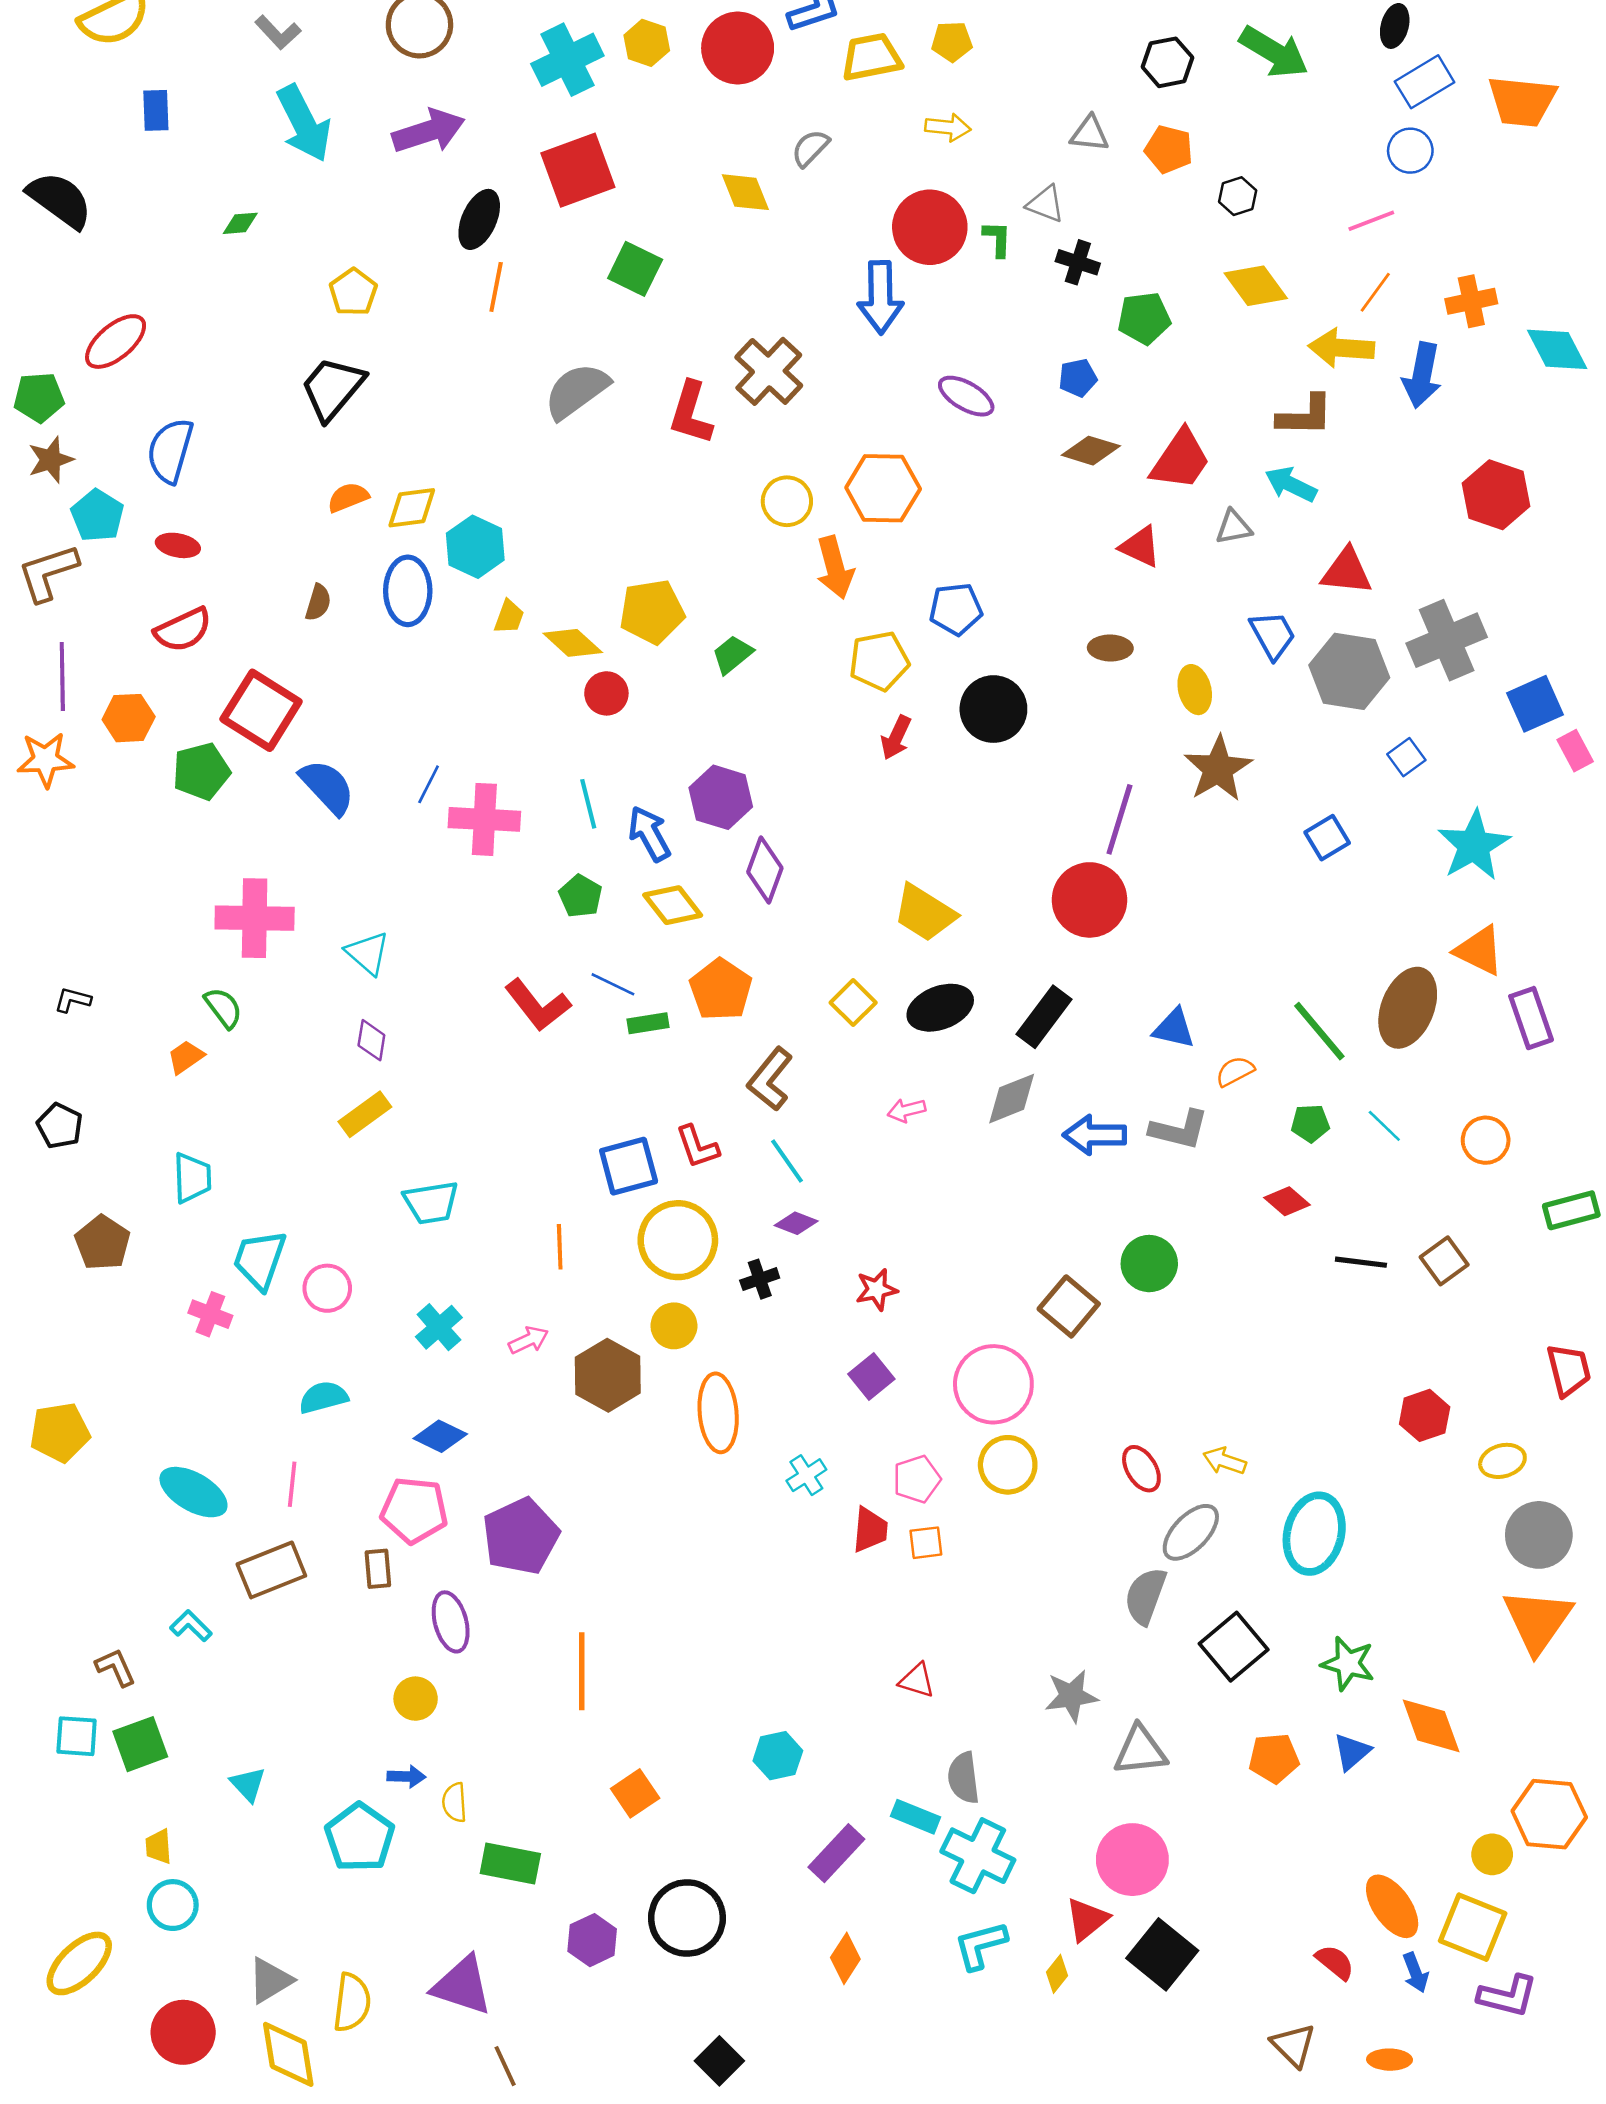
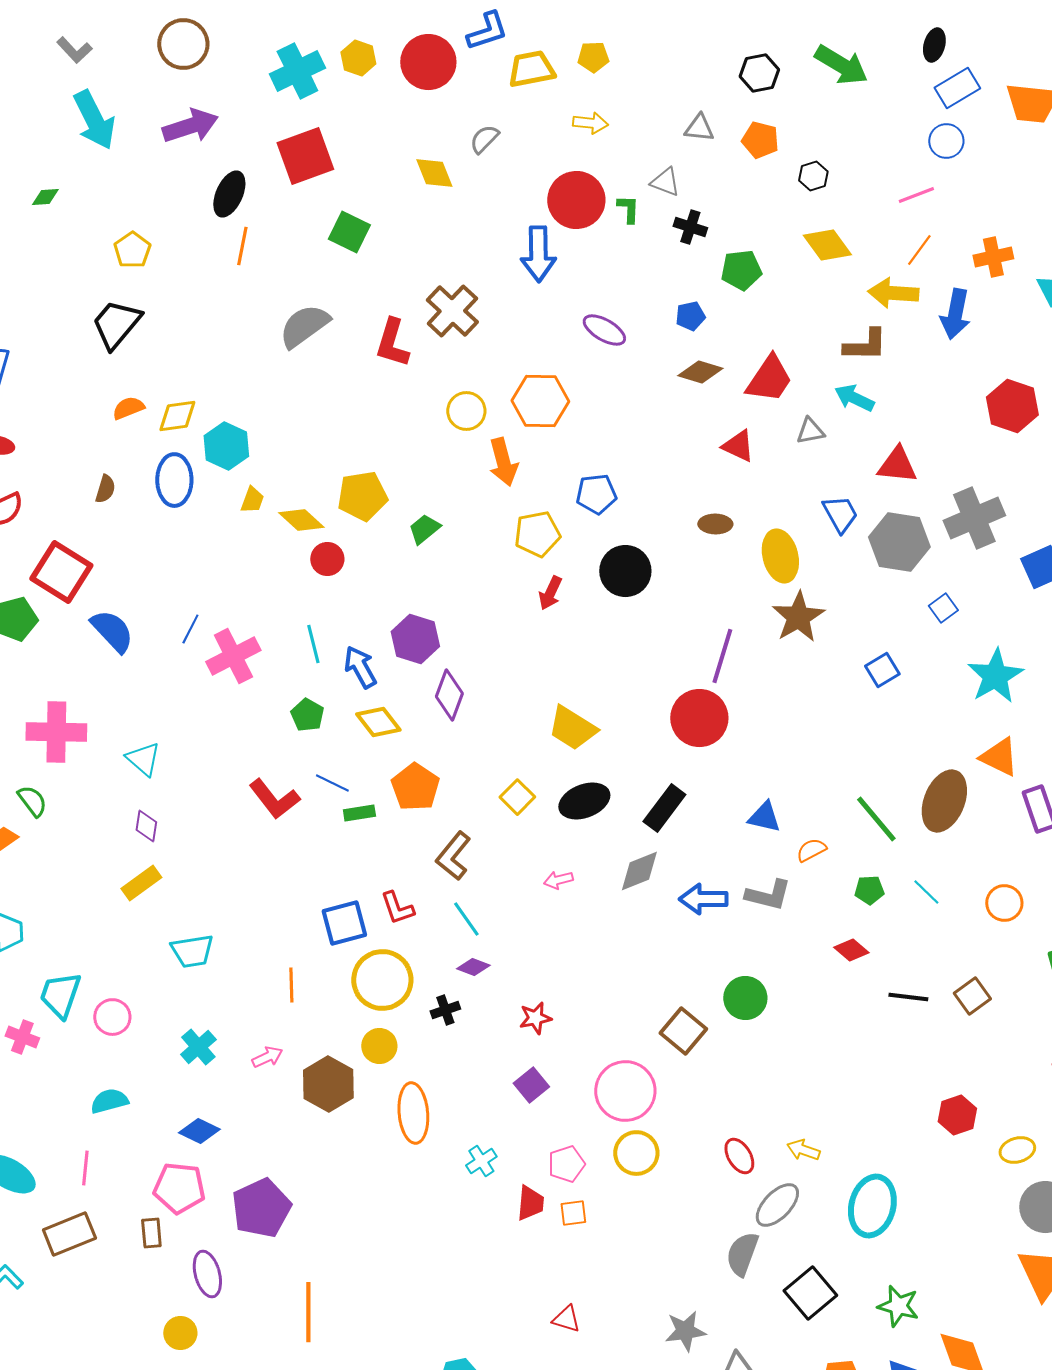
yellow ellipse: (1195, 690) -> (780, 556), size x1.4
pink cross: (484, 819) -> (233, 656), turned -30

